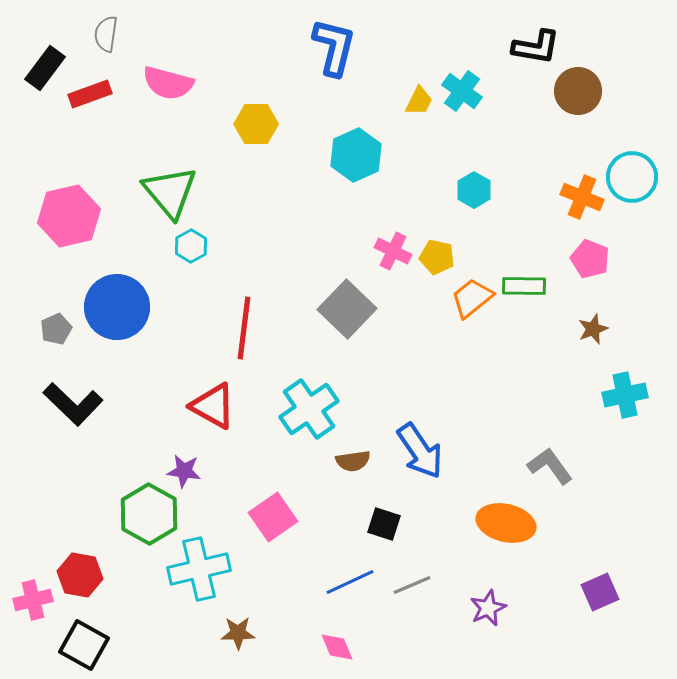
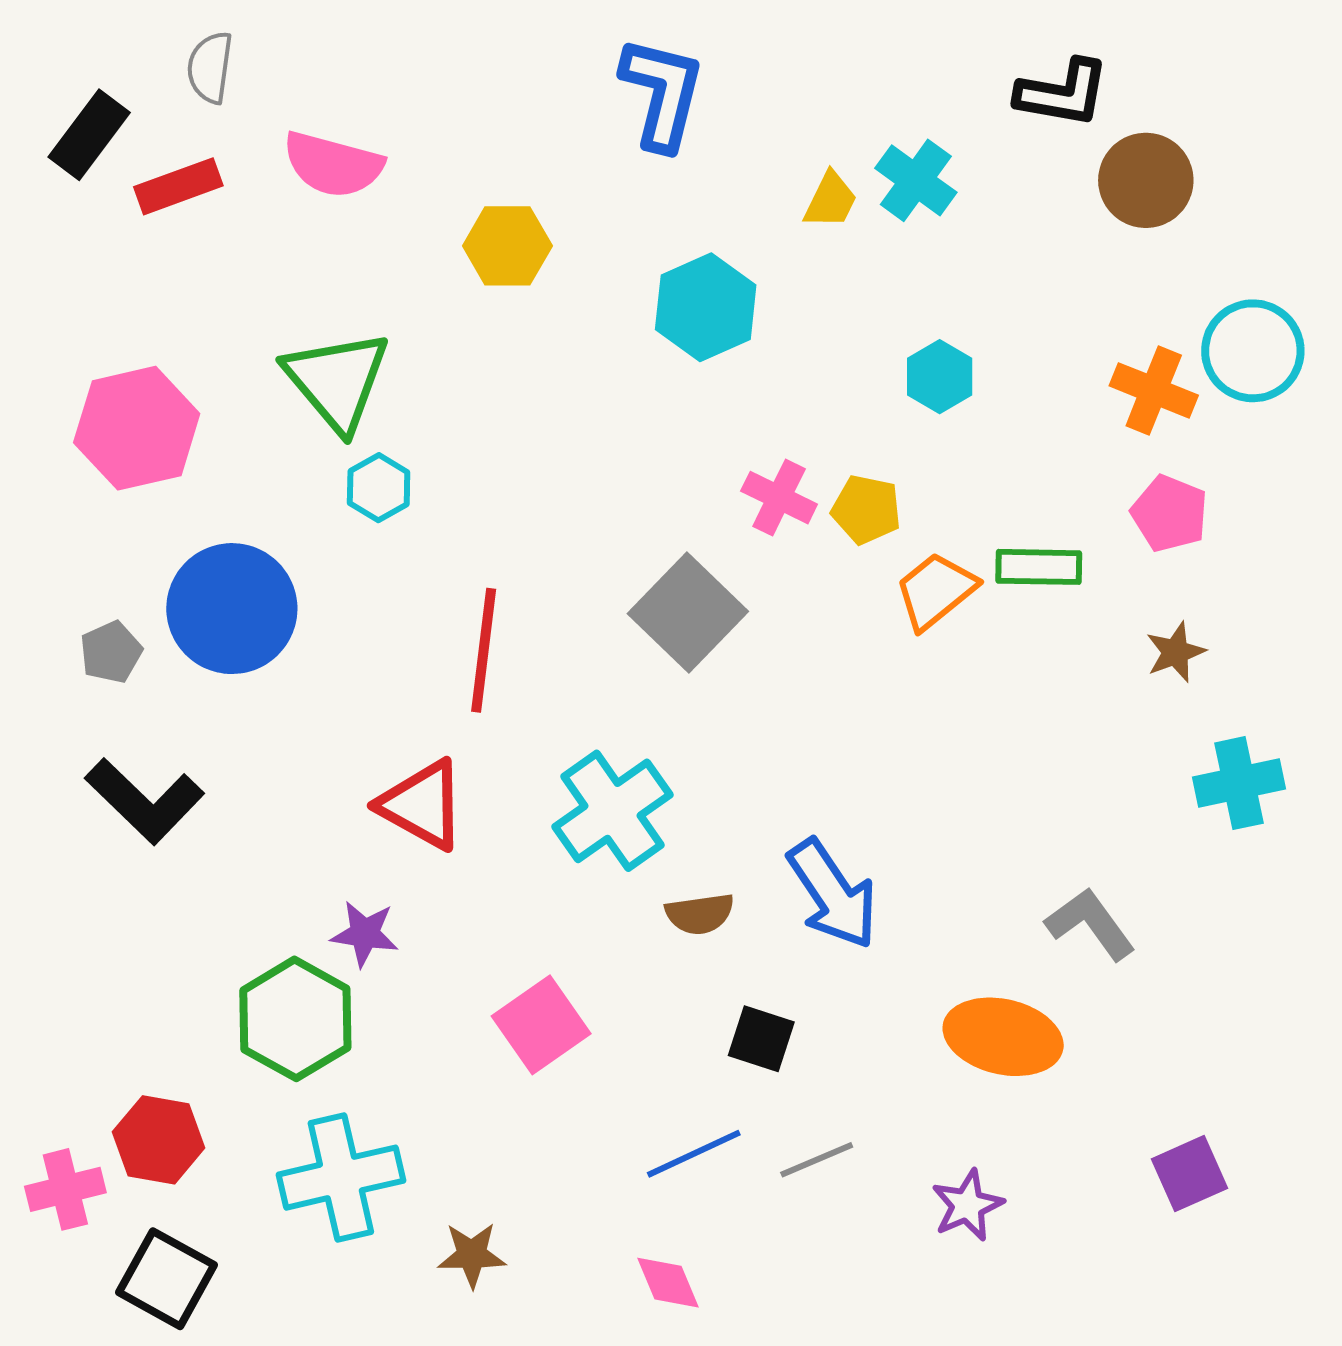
cyan cross: (199, 569) -> (341, 1178), moved

